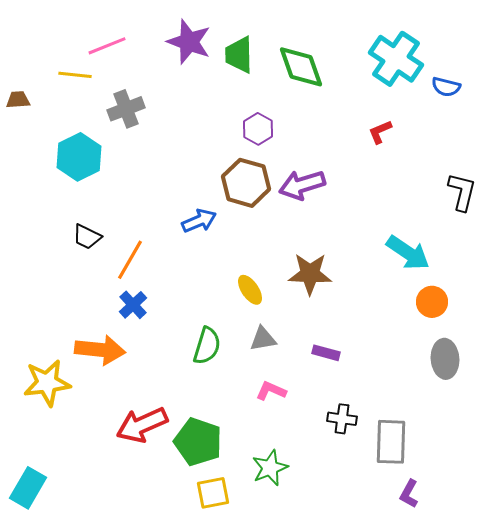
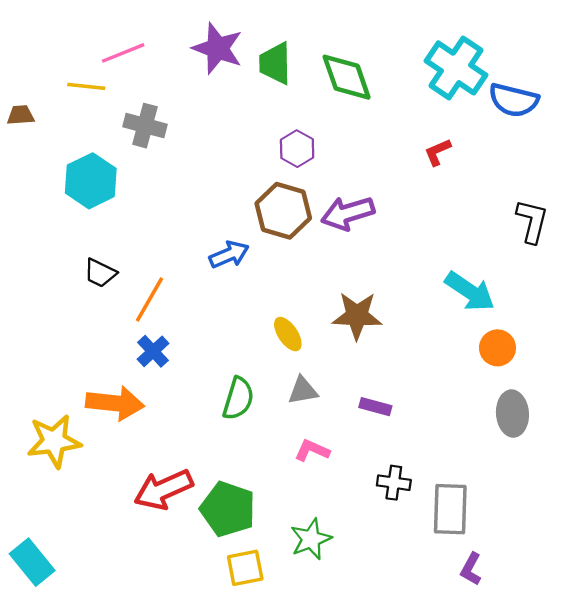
blue semicircle: (446, 87) -> (514, 100), size x1.5
gray cross: (126, 109) -> (145, 126), turned 36
cyan rectangle: (28, 488) -> (32, 562), turned -69

